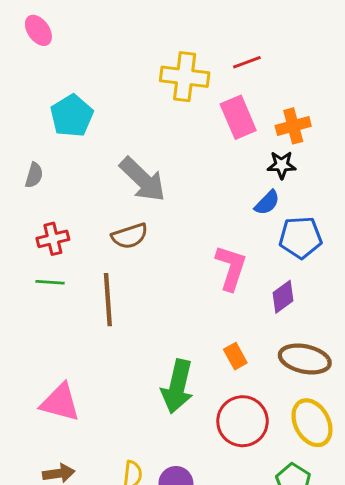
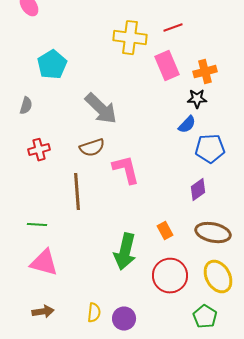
pink L-shape: (231, 268) -> (126, 170), moved, turned -32
green line: (50, 282) -> (37, 225), moved

